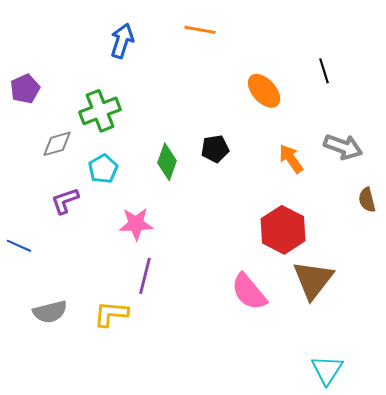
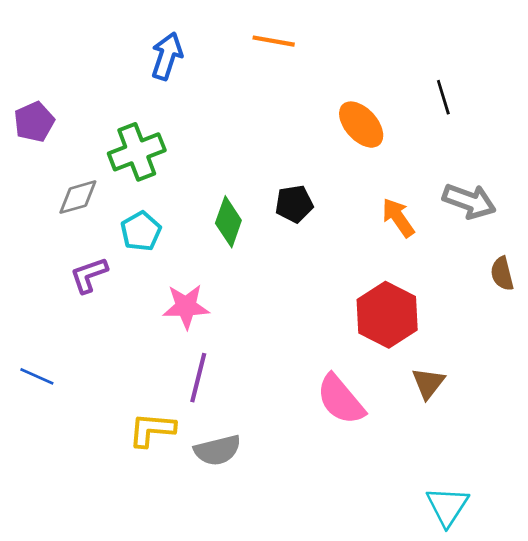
blue line: (19, 246) -> (37, 376), moved
brown triangle: (313, 280) -> (428, 383), size x0.6
gray semicircle: (50, 312) -> (217, 450), moved

